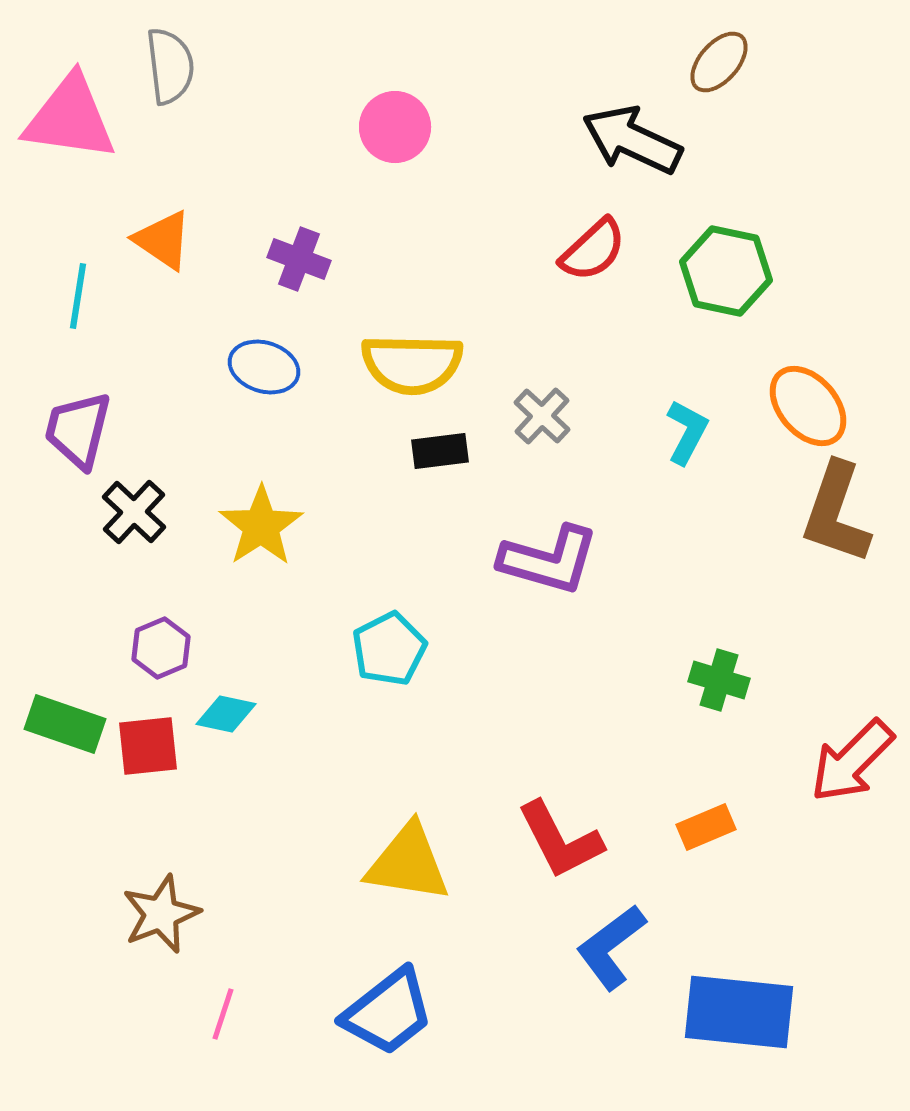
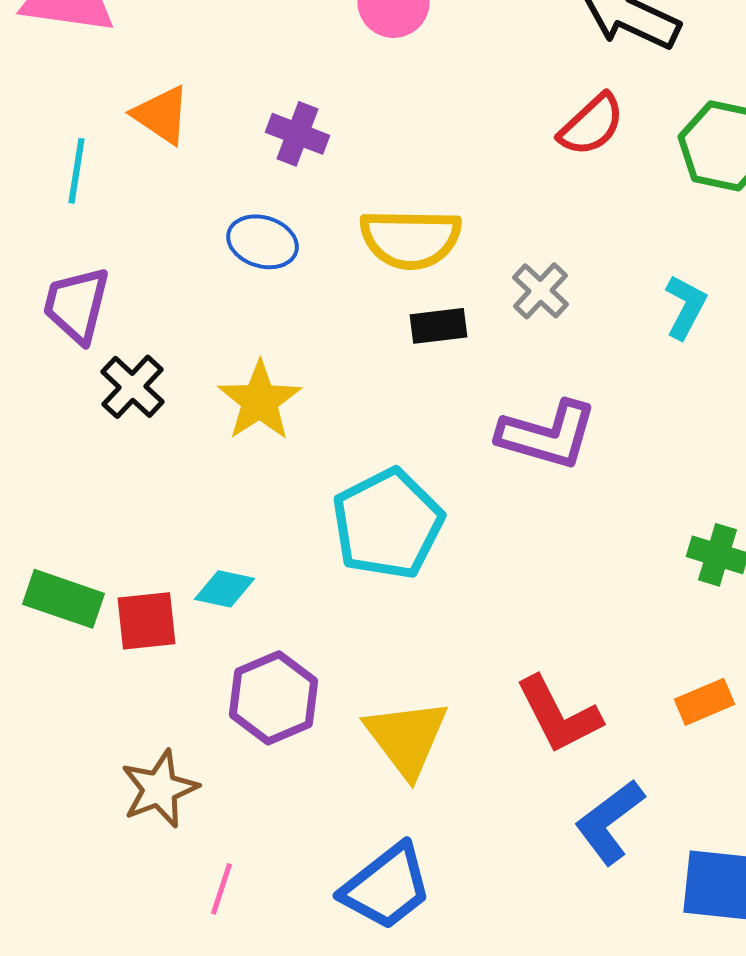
purple hexagon: (161, 648) -> (274, 698), moved, size x1.5
cyan pentagon: (389, 649) -> (388, 524), size x1.5
yellow triangle: (408, 863) -> (406, 738), turned 44

